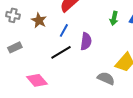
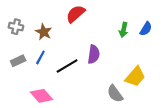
blue line: (64, 30) -> (40, 57), moved
gray semicircle: (106, 78) -> (115, 94), turned -150

